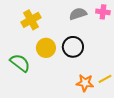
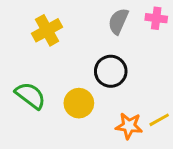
gray semicircle: (78, 14) -> (118, 21), turned -48
yellow circle: (46, 48) -> (79, 103), moved

